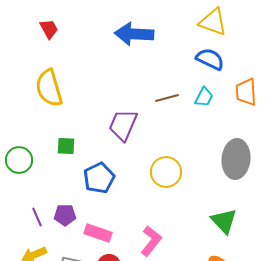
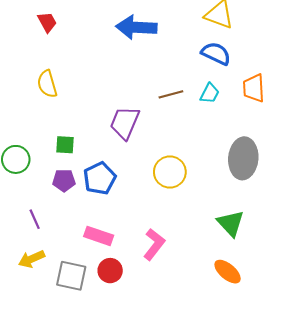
yellow semicircle: (49, 88) -> (47, 84), size x0.7
purple pentagon: (65, 215) -> (64, 180), moved

